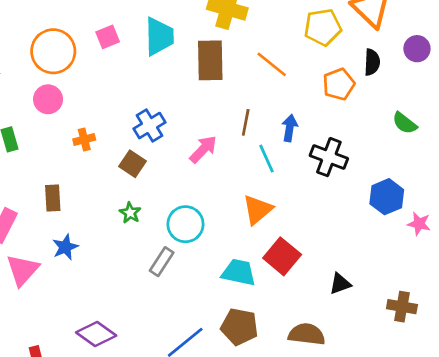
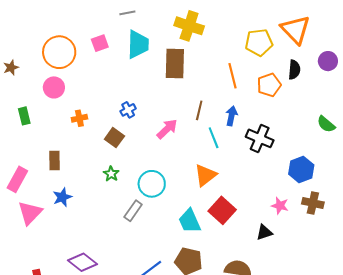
orange line: (272, 64) -> (233, 76), moved, turned 35
green semicircle: (405, 123) -> (326, 124), moved
blue cross: (150, 126) -> (128, 110), size x0.7
pink star: (419, 224) -> (280, 206), moved
cyan trapezoid: (239, 272) -> (190, 221), turned -128
brown cross: (402, 307) -> (313, 203), moved

